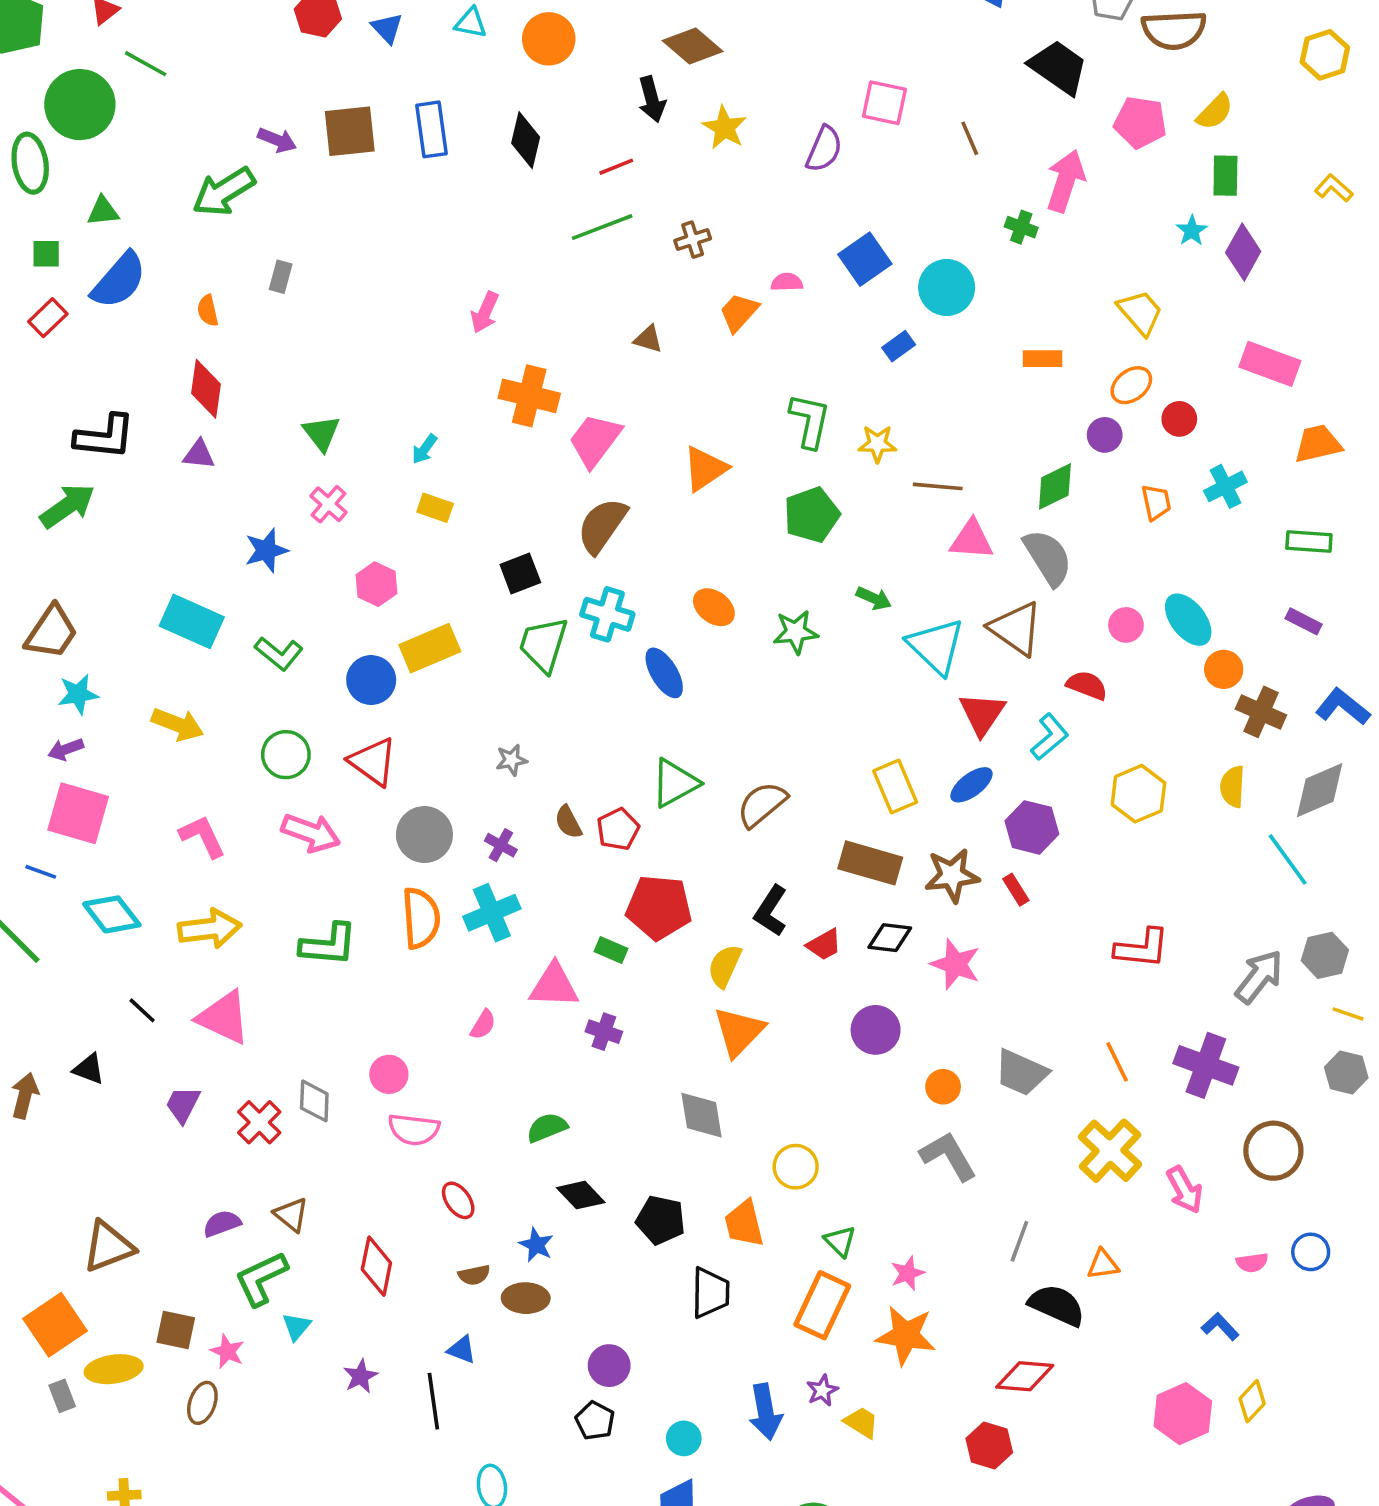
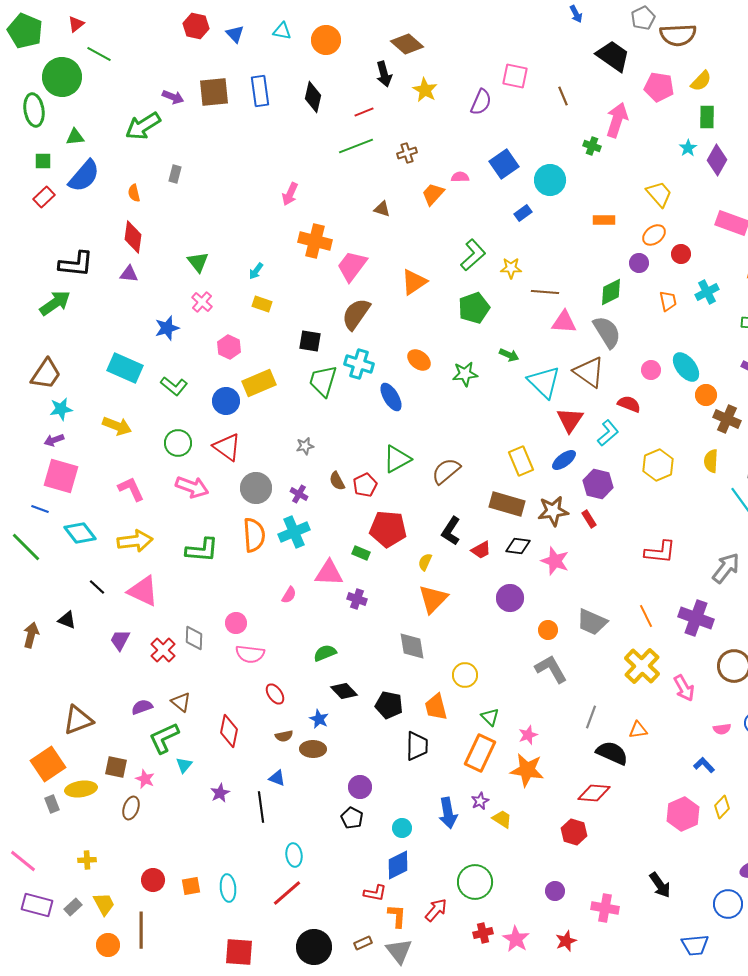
green L-shape: (810, 421) -> (473, 255), turned 36
black square: (520, 573) -> (310, 341), turned 30
yellow semicircle: (725, 966) -> (425, 562), size x0.7

